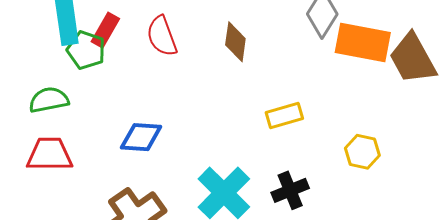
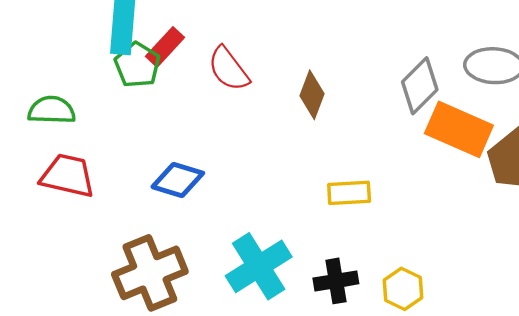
red semicircle: (162, 36) -> (229, 69), turned -30
green semicircle: (49, 100) -> (52, 110), moved
yellow hexagon: (362, 152) -> (403, 289), moved

